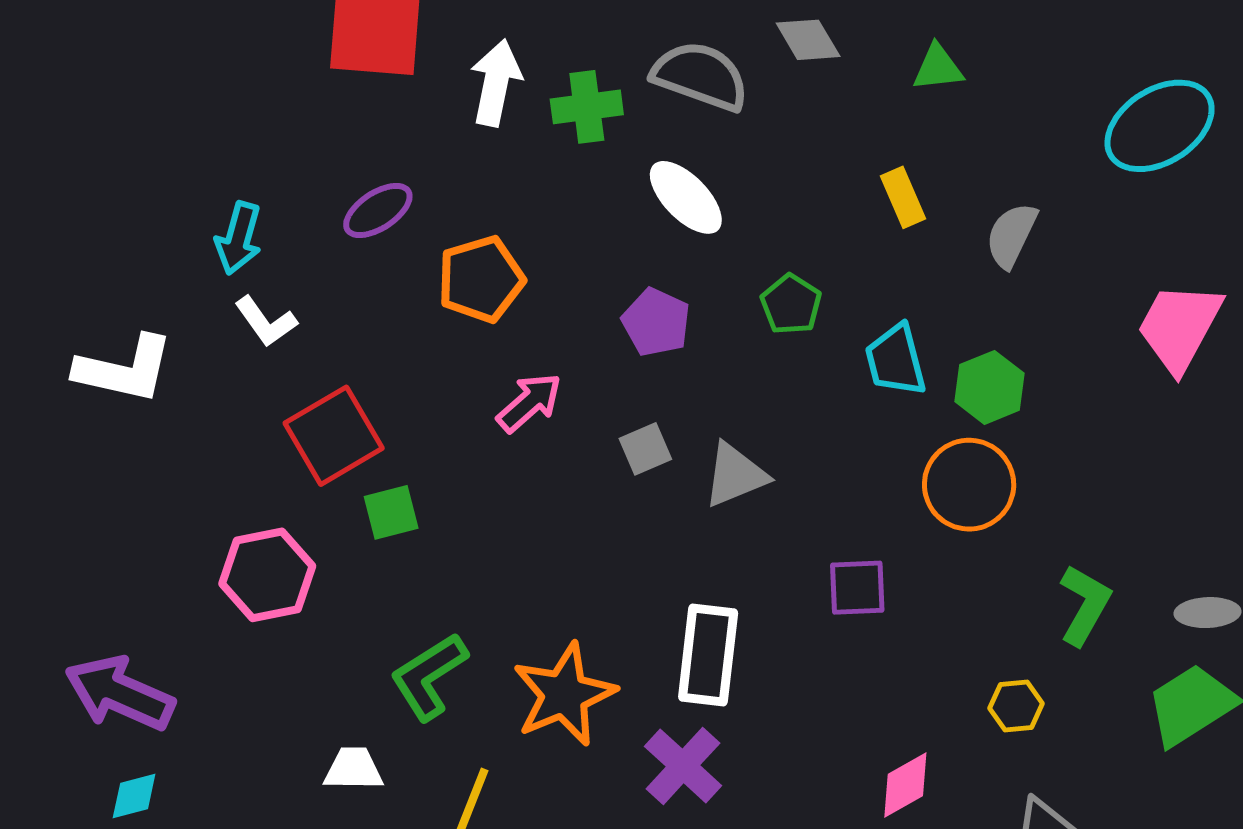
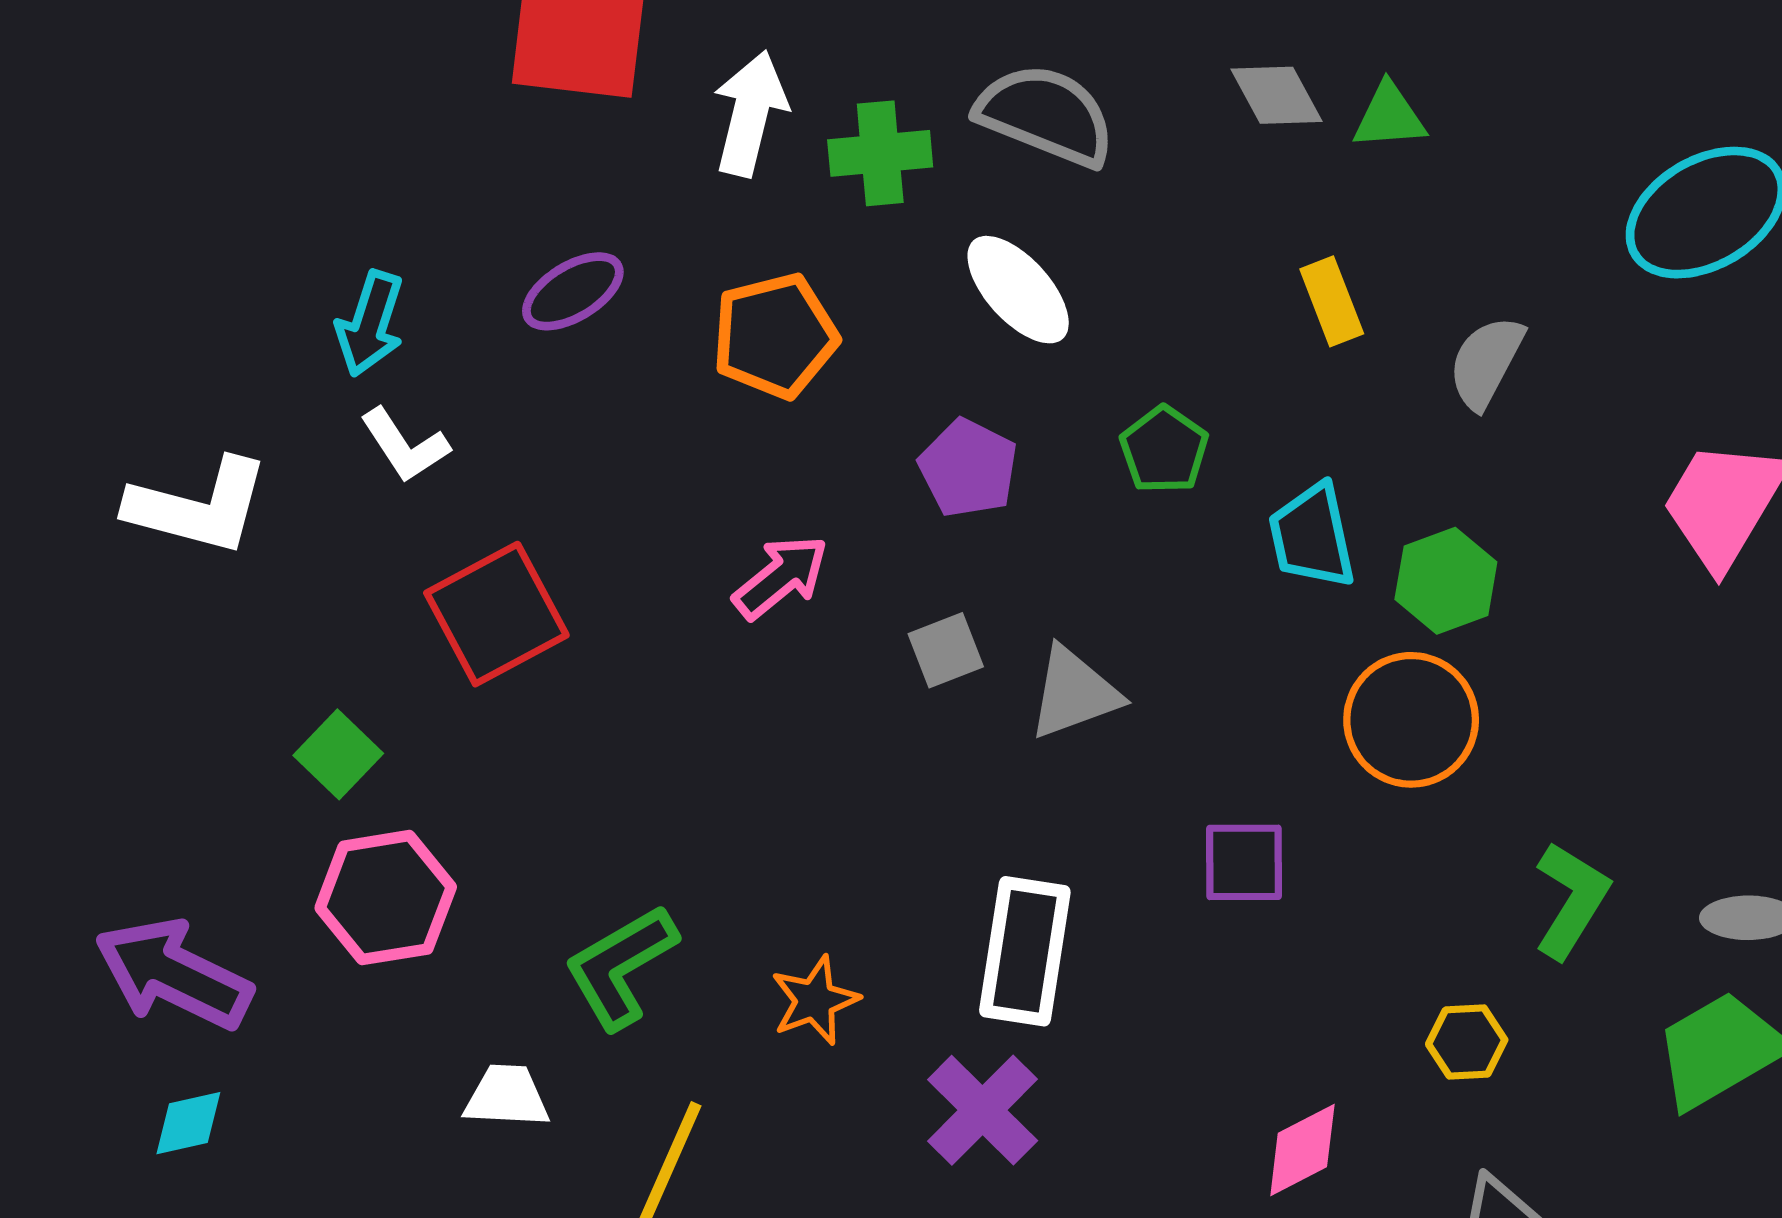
gray diamond: (808, 40) -> (1277, 95), moved
orange pentagon: (481, 279) -> (775, 336), moved
green square: (391, 512) -> (338, 754), moved, turned -34
pink hexagon: (267, 575) -> (386, 898), moved
orange star: (564, 694) -> (815, 1000), size x0.6

